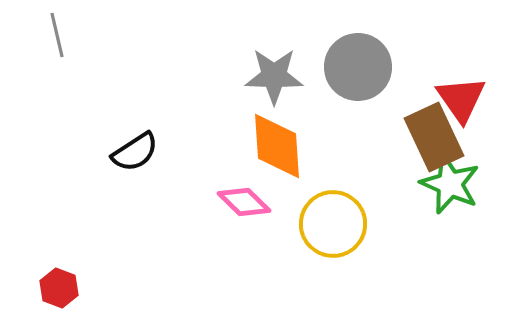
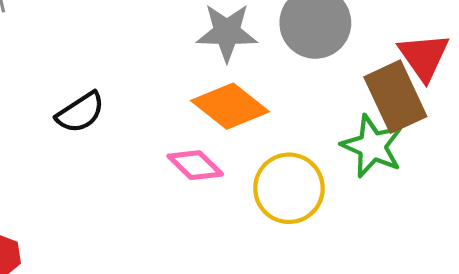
orange diamond: (277, 146) -> (230, 106), turned -48
green star: (450, 184) -> (372, 146), moved

